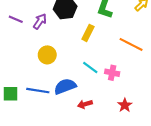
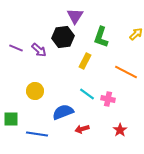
purple arrow: (40, 21) -> (39, 50), turned 98
yellow circle: (47, 55) -> (35, 91), moved
blue line: (38, 91) -> (37, 134), moved

